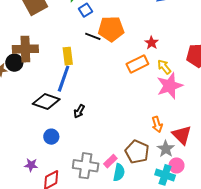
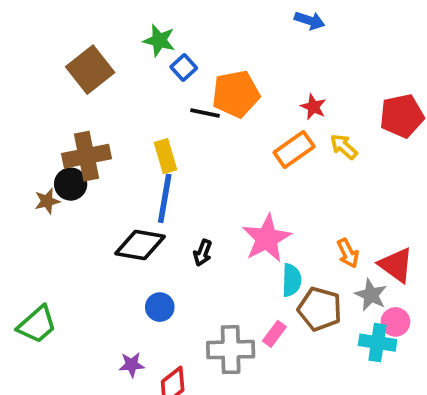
pink star: (170, 86) -> (267, 238), moved
cyan semicircle: (119, 172) -> (292, 280), moved

